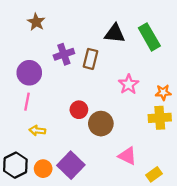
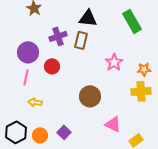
black triangle: (115, 33) -> (88, 18), moved
red circle: (79, 110) -> (52, 66), moved
purple square: (71, 165) -> (64, 132), size x0.6

